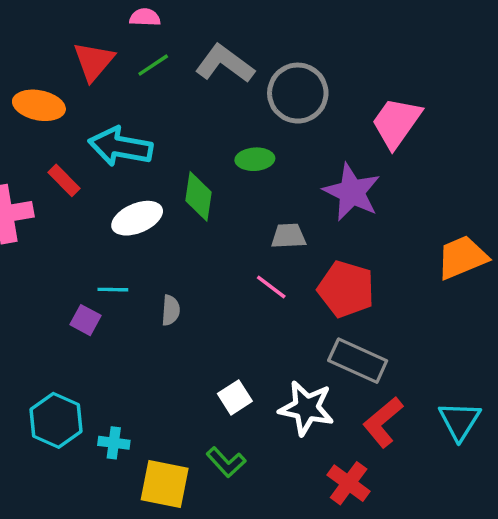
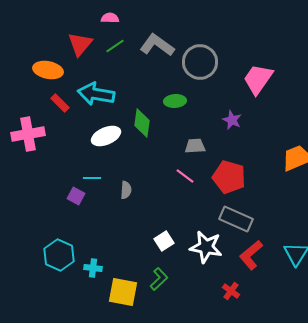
red rectangle: (64, 180) -> (60, 103), moved
purple star: (352, 192) -> (232, 120), size x0.6
green L-shape: (226, 462) -> (159, 279), turned -90
red cross: (349, 483) -> (231, 291), size x0.7

